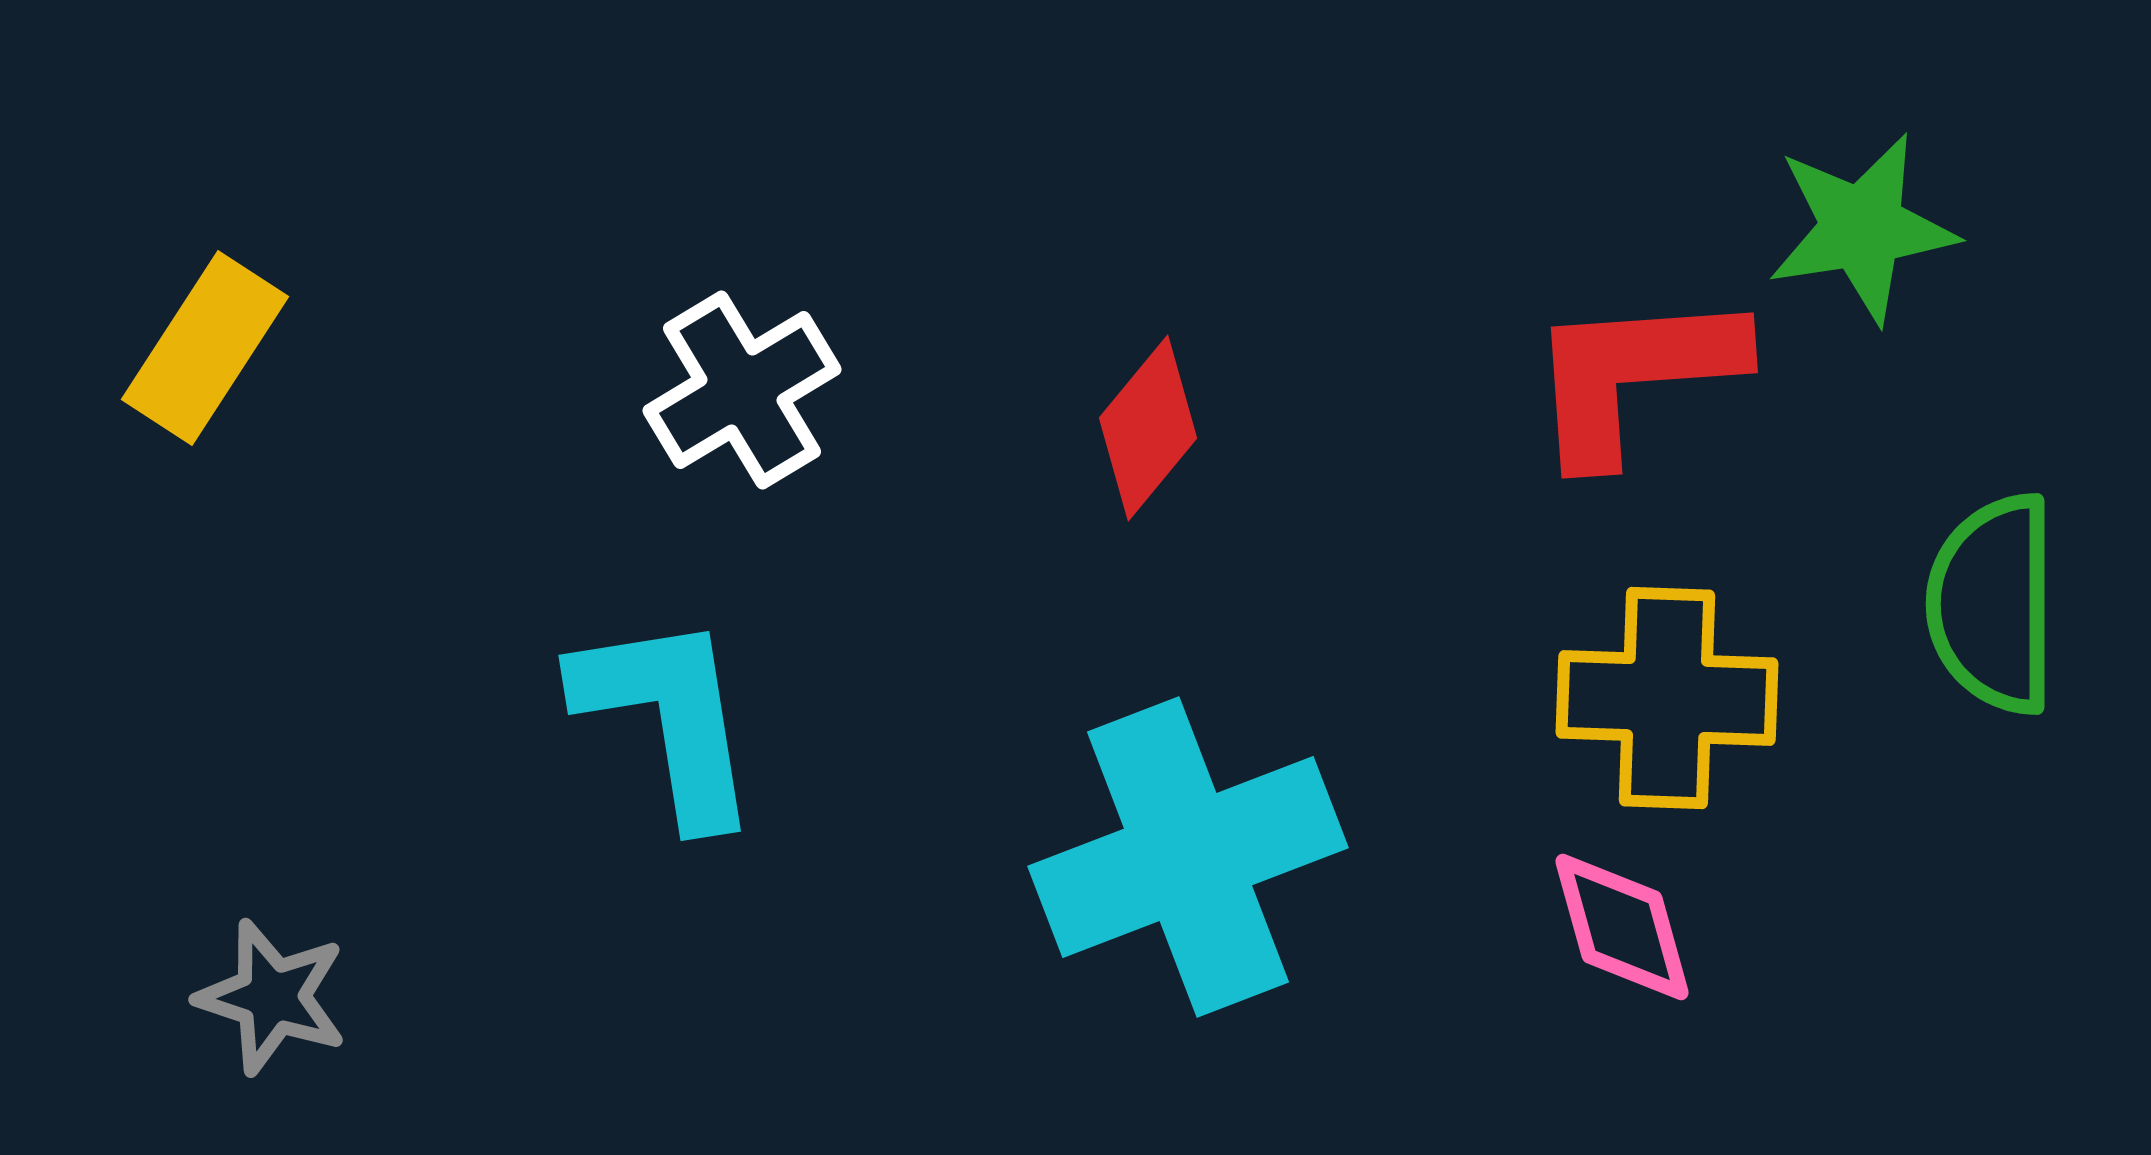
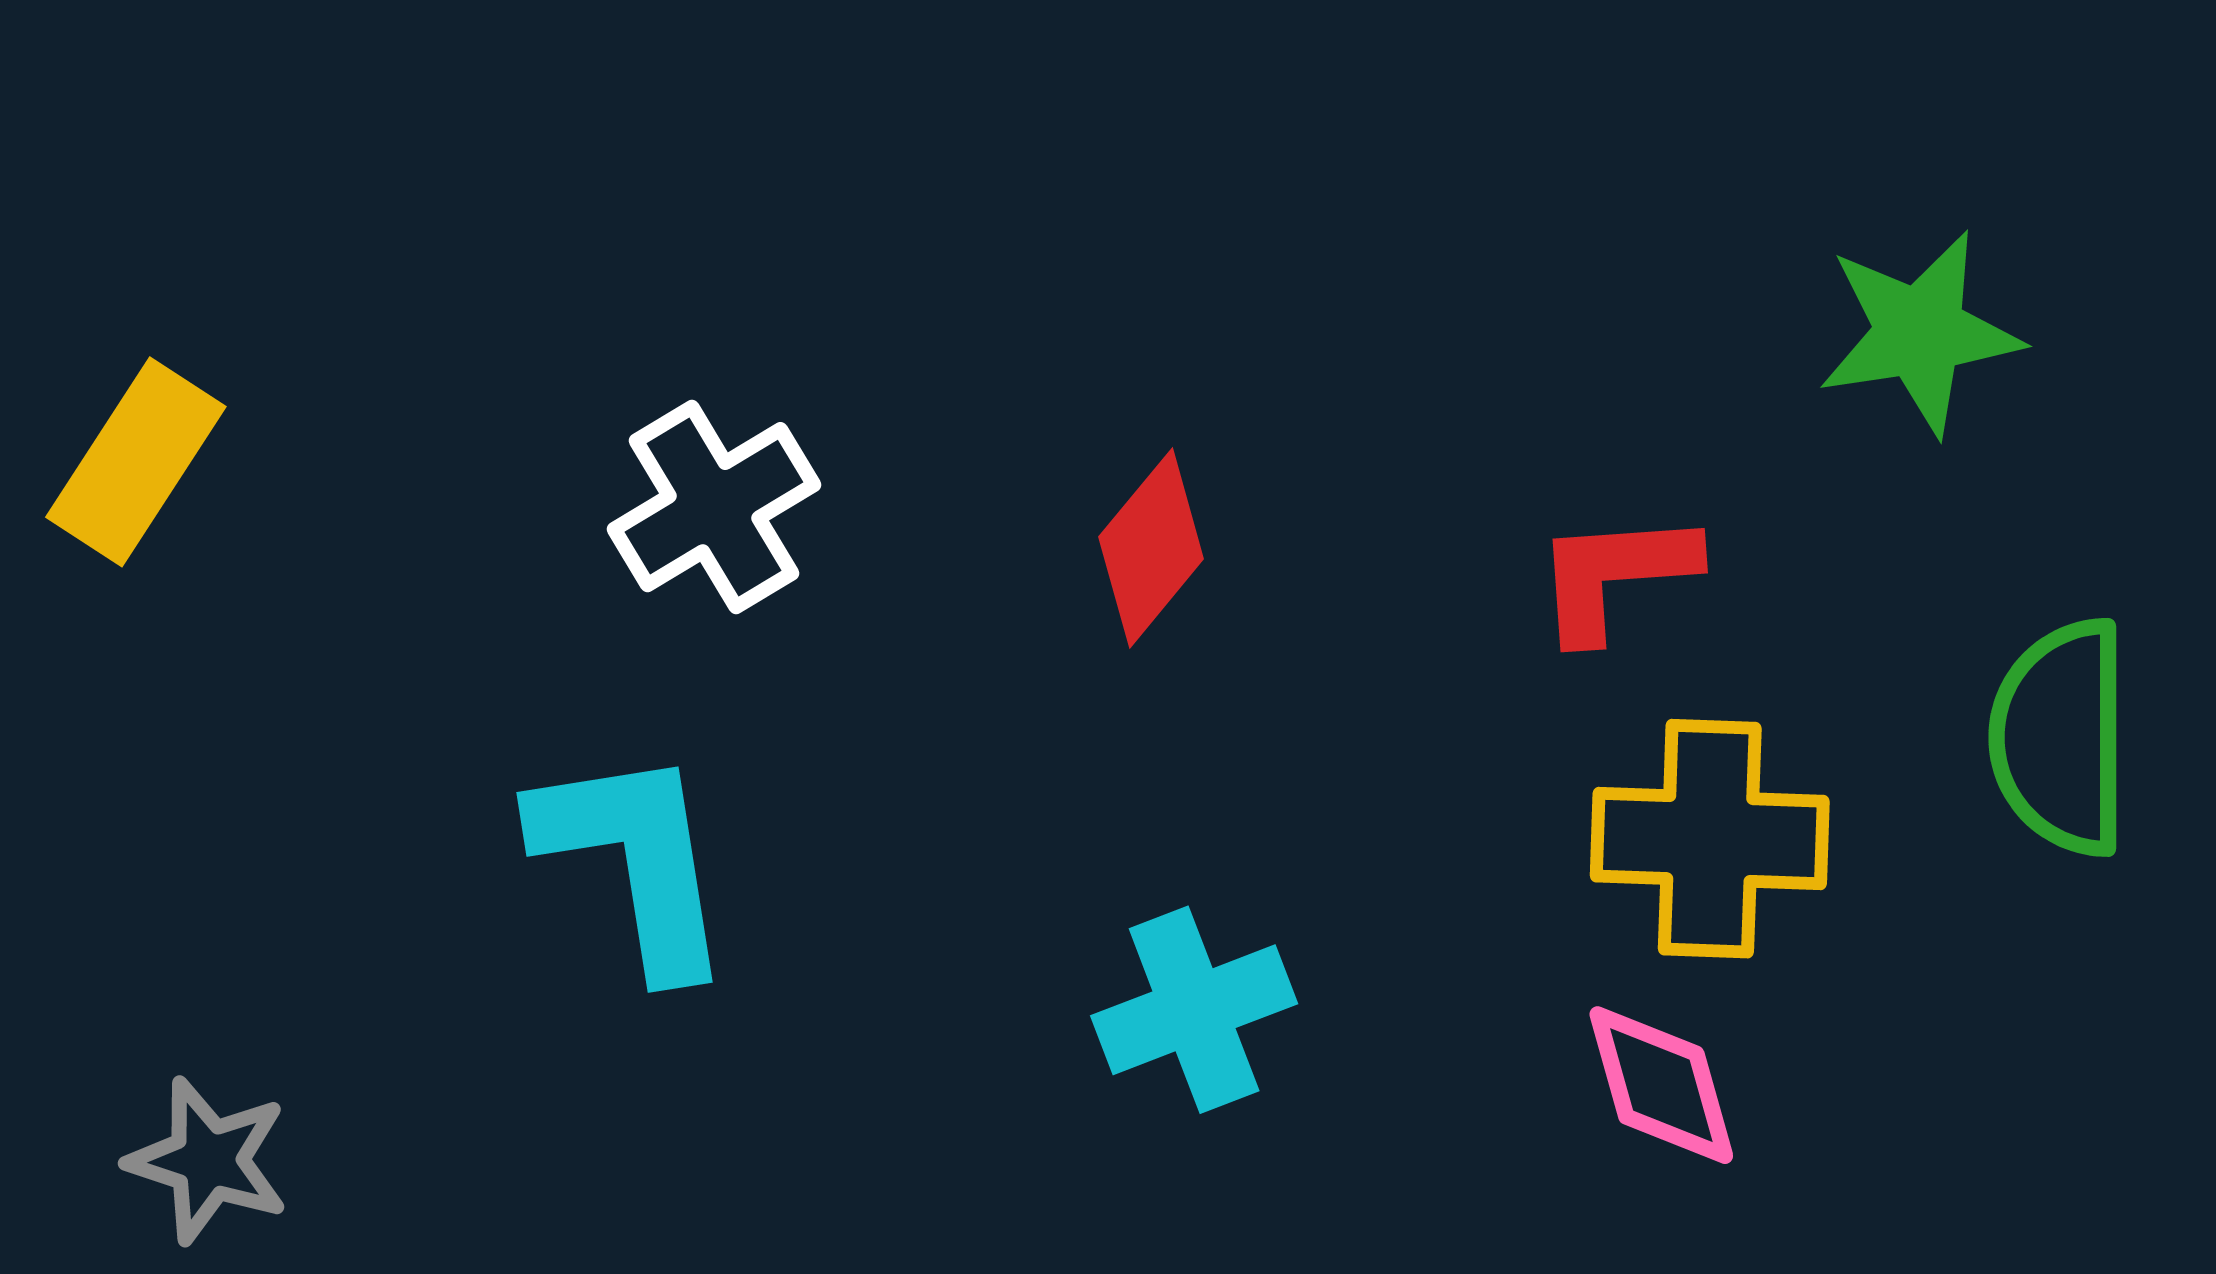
red L-shape: (1634, 375) -> (1615, 575), moved, size x0.7
cyan cross: (1188, 857) -> (1194, 1010), size x0.6

